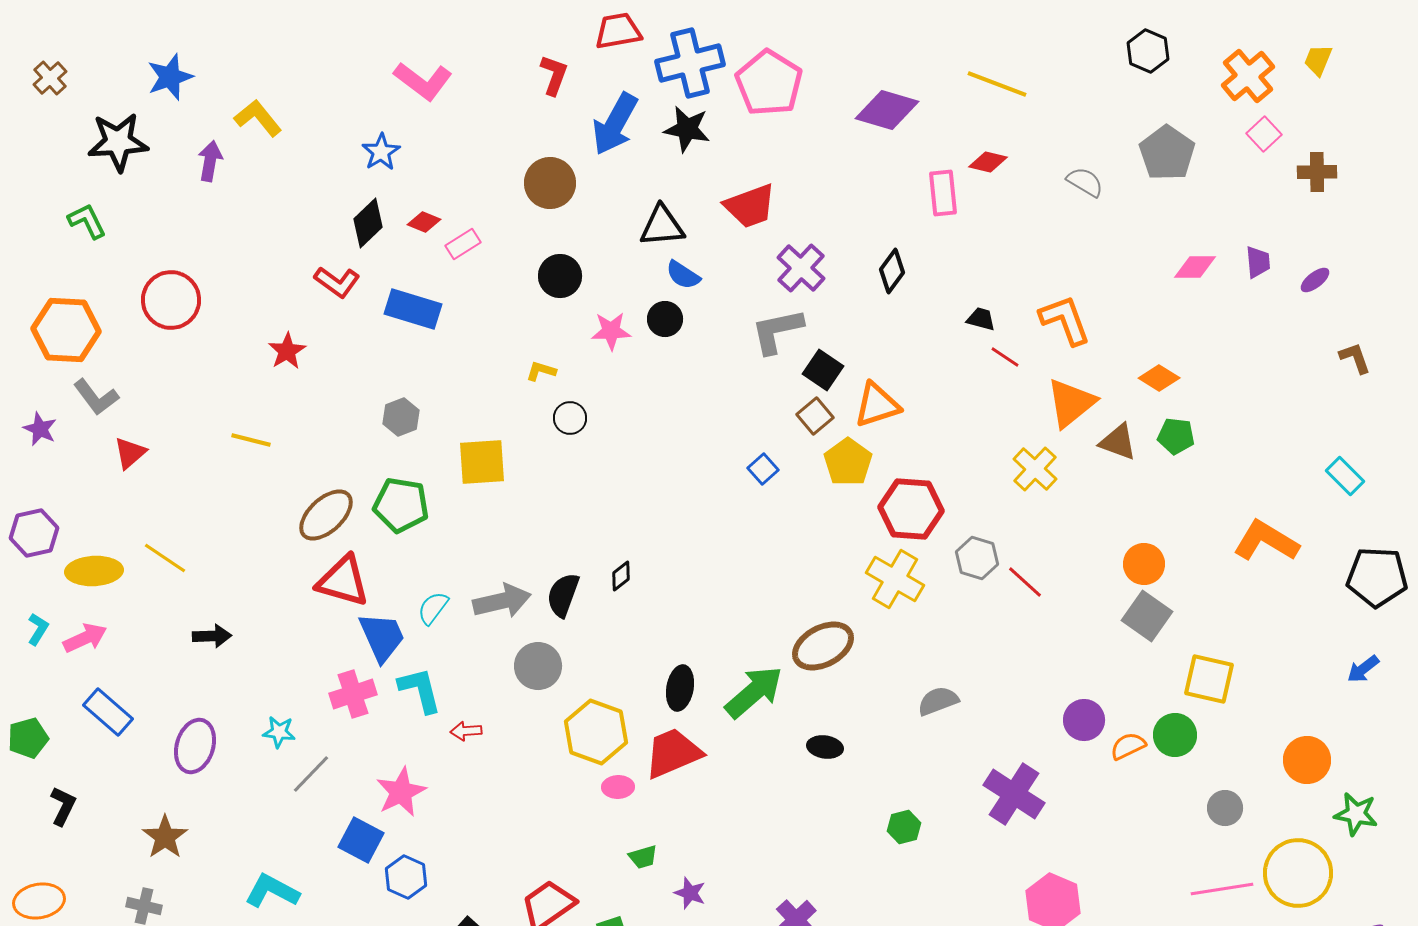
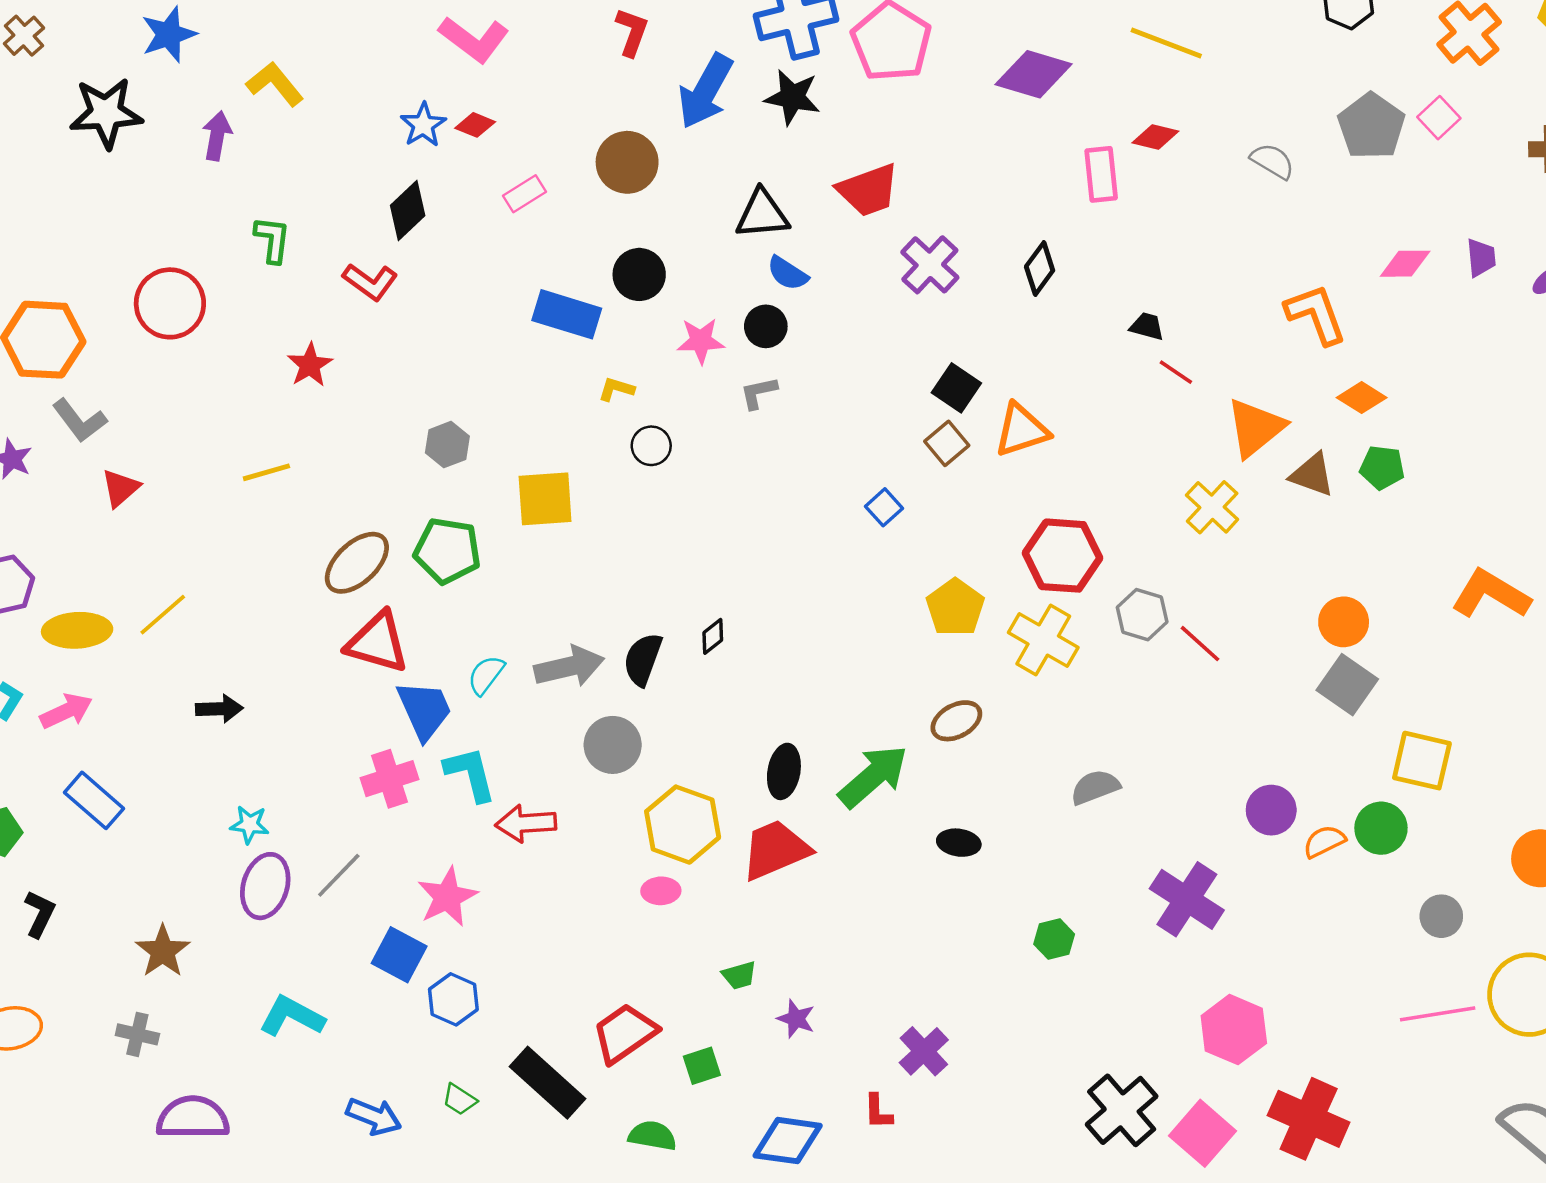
pink square: (1264, 134) -> (1439, 118), moved
green L-shape: (87, 221) -> (272, 240), moved, turned 33
red diamond: (424, 222) -> (475, 125), moved
pink rectangle: (463, 244) -> (525, 194), moved
blue rectangle: (413, 309) -> (567, 314), moved
orange L-shape: (1065, 320) -> (1316, 314), moved
gray L-shape: (777, 331) -> (759, 393), moved, size x0.6
yellow line: (251, 440) -> (266, 472), turned -30
yellow pentagon: (848, 462) -> (955, 607), moved
yellow line: (165, 558) -> (163, 615), turned -75
brown ellipse: (823, 646) -> (956, 721), size x0.7
red arrow: (466, 731) -> (526, 823), size x1.6
cyan star: (279, 732) -> (250, 825), moved
purple ellipse: (195, 746) -> (265, 886), moved
pink ellipse: (618, 787) -> (661, 891), moved

